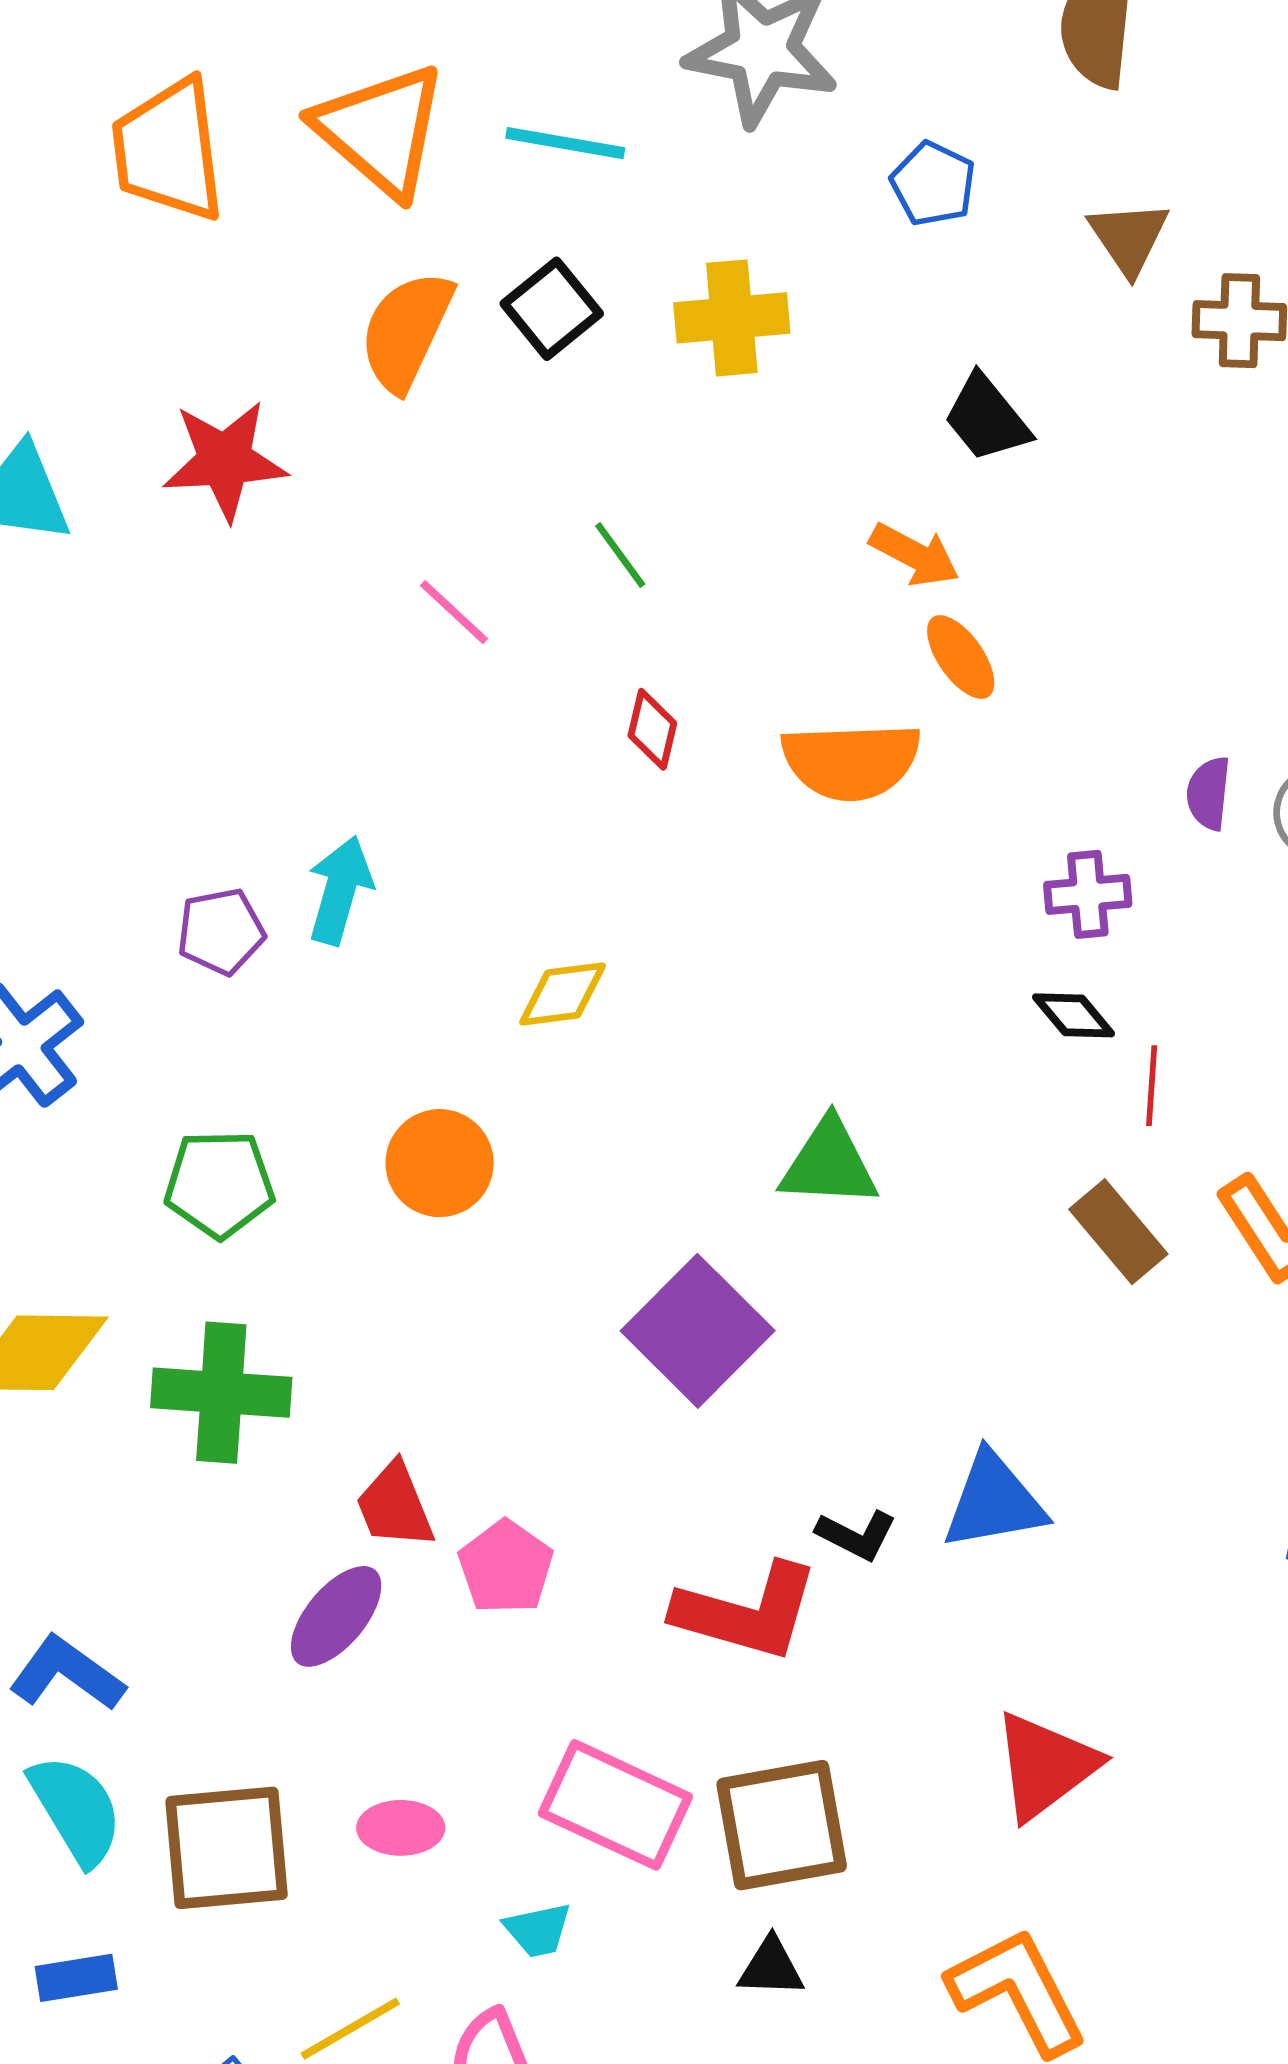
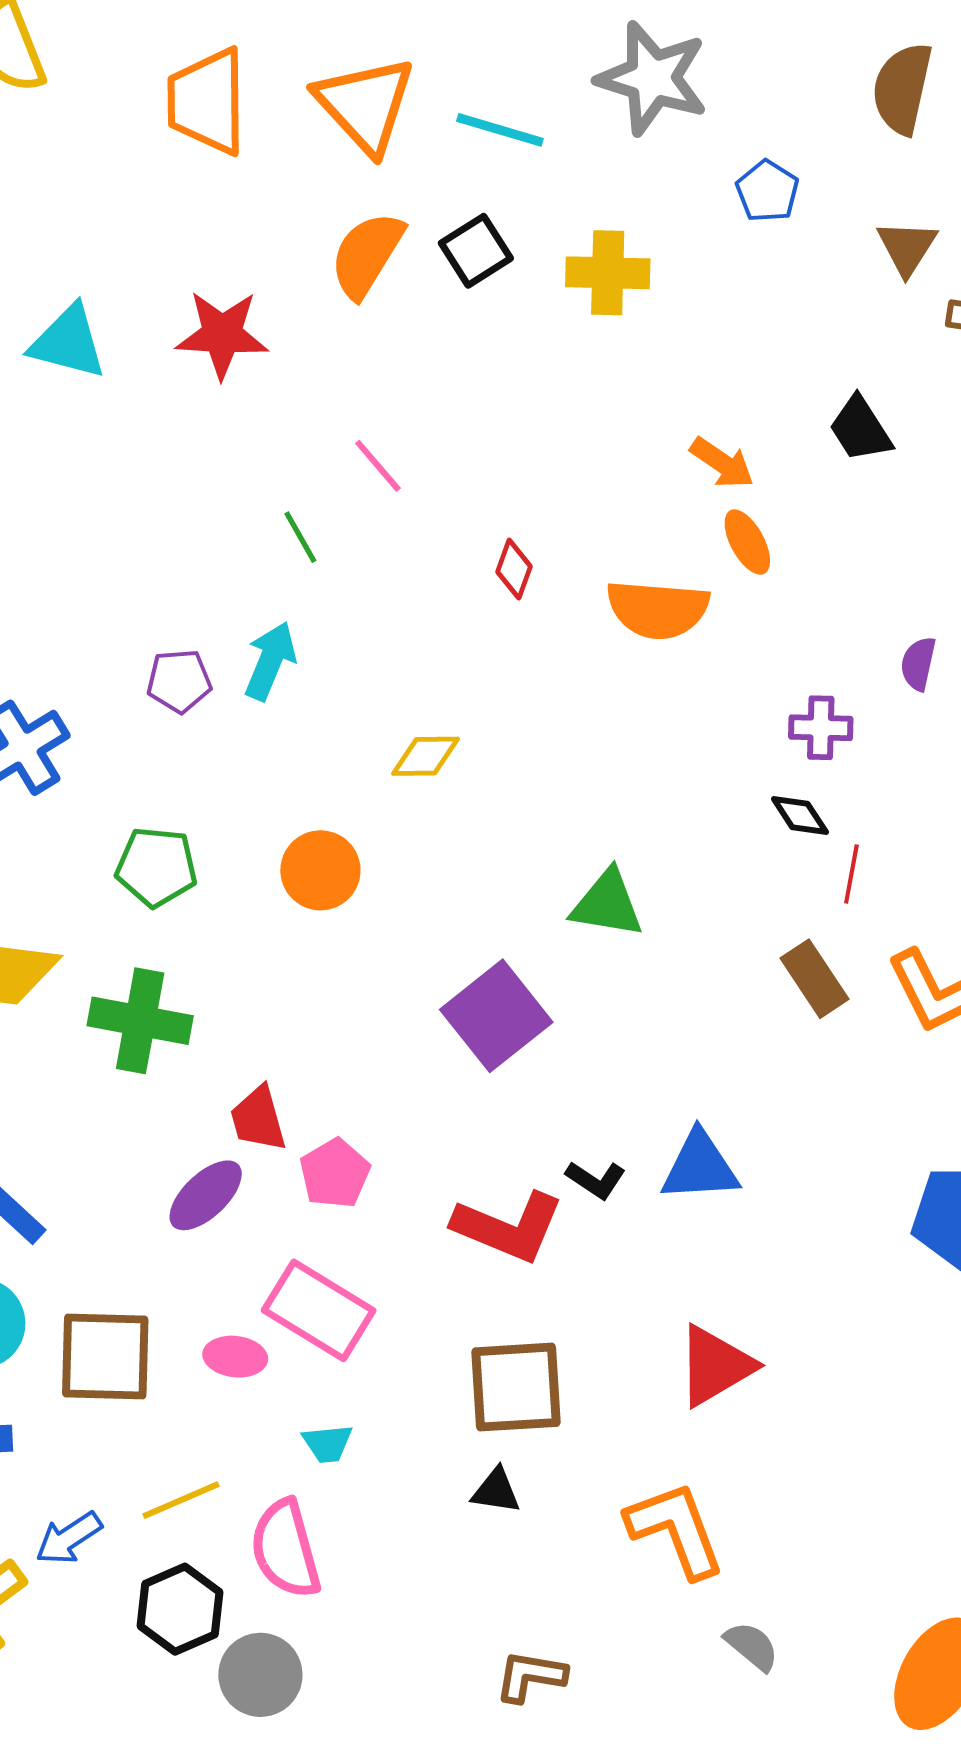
black trapezoid: (987, 418) -> (860, 429), moved
green line: (620, 555) -> (300, 537), moved
pink rectangle: (615, 1805) -> (319, 1310), moved

